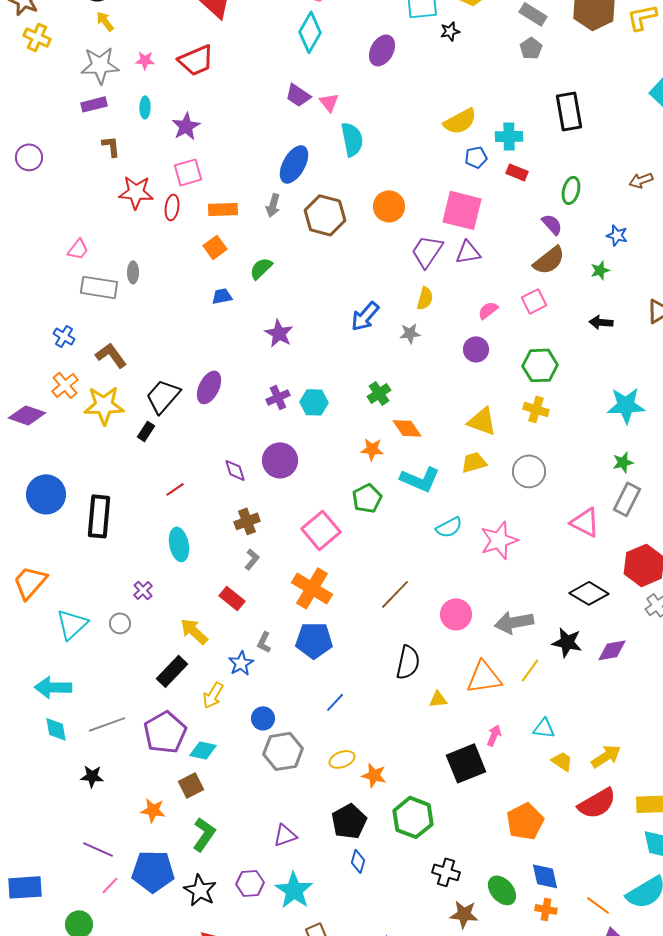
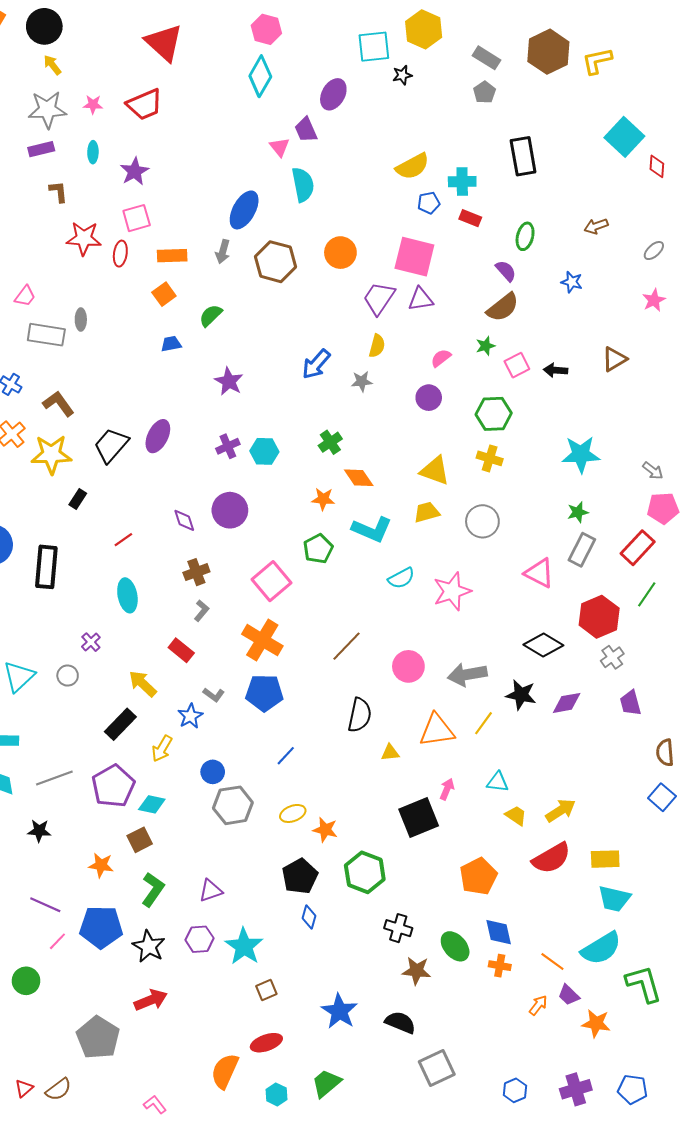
purple trapezoid: (298, 95) -> (306, 130), moved, turned 32
green star: (600, 270) -> (485, 346), moved
pink square: (534, 301) -> (517, 365), moved
black rectangle: (146, 431) -> (78, 499), moved
gray L-shape: (264, 642) -> (214, 695), turned -80
purple triangle: (285, 835) -> (211, 891), moved

